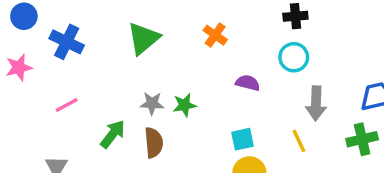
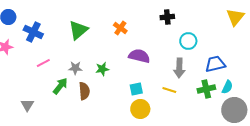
cyan circle: (294, 57) -> (188, 41), moved
purple semicircle: (248, 83) -> (139, 56), size x1.5
gray star: (152, 103) -> (75, 68), moved
pink line: (67, 105) -> (43, 63), moved
yellow line: (299, 141) -> (169, 90), turned -48

